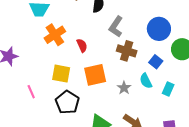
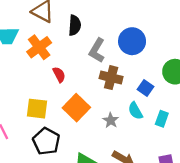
blue circle: (159, 29) -> (132, 41), moved
orange cross: (55, 35) -> (39, 47), moved
orange square: (95, 75) -> (76, 108), turned -30

